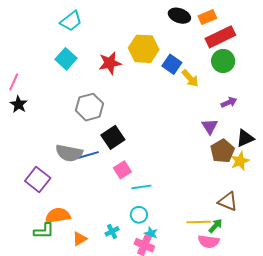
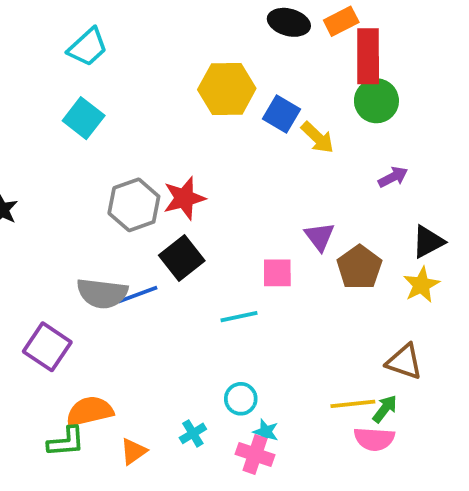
red rectangle: (220, 37) -> (368, 56), turned -60
red star: (110, 63) -> (184, 198), moved
purple triangle: (210, 126) -> (320, 236), moved
brown pentagon: (222, 151) -> (359, 267), moved
pink square: (122, 170) -> (277, 273), moved, turned 36
cyan line: (141, 187) -> (239, 317), moved

